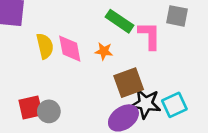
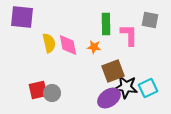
green rectangle: (120, 21) -> (106, 24), turned 55

